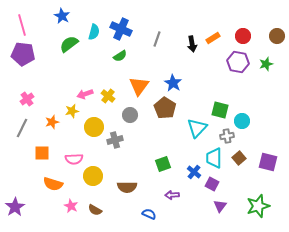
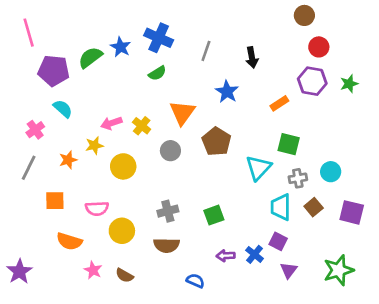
blue star: (62, 16) -> (121, 47), moved
cyan semicircle: (94, 32) -> (63, 109), moved, turned -63
brown circle: (277, 36) -> (304, 15), moved
orange rectangle: (213, 38) -> (279, 103), moved
purple pentagon: (23, 54) -> (54, 71), moved
blue star: (173, 83) -> (227, 92), moved
cyan circle: (242, 121) -> (331, 172), moved
gray cross: (115, 140) -> (168, 211), moved
blue cross: (194, 172) -> (254, 254), moved

